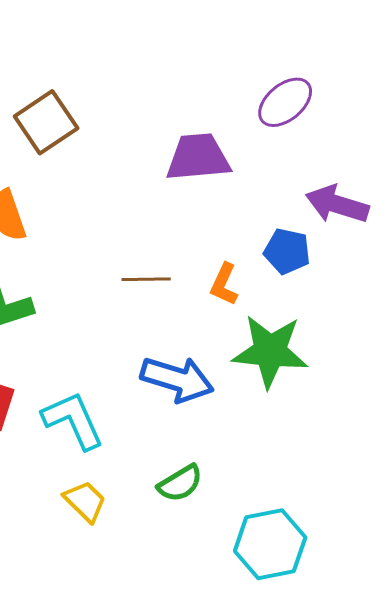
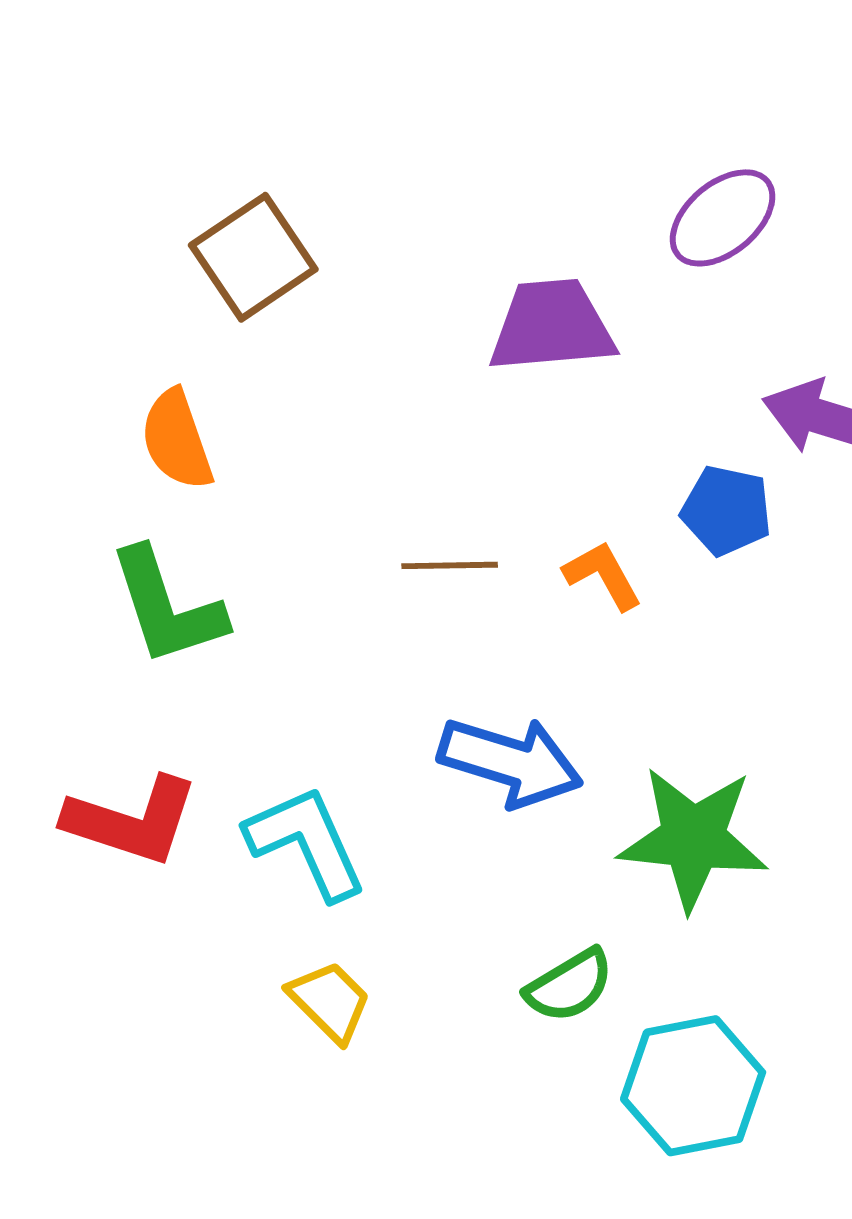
orange L-shape: (224, 284) -> (603, 575), turned 126
green star: (270, 351) -> (693, 838), moved
green semicircle: (180, 483) -> (569, 986), moved

